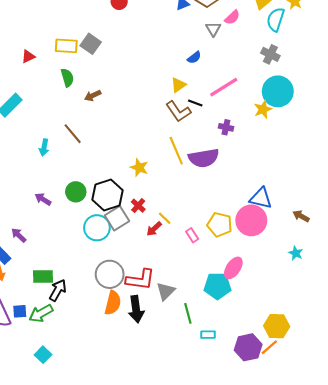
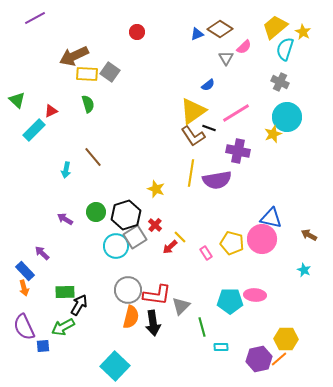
red triangle: (28, 56) -> (51, 111), moved
yellow triangle: (178, 85) -> (193, 111), size x1.8
brown arrow: (93, 96) -> (74, 56), moved, size x1.8
purple cross: (226, 127) -> (238, 151), size x1.6
yellow line: (176, 151) -> (191, 173), turned 32
pink ellipse: (233, 268) -> (255, 295), moved, turned 60
blue square: (20, 311) -> (43, 346), moved
cyan square: (43, 355) -> (115, 366), moved, size x1.8

